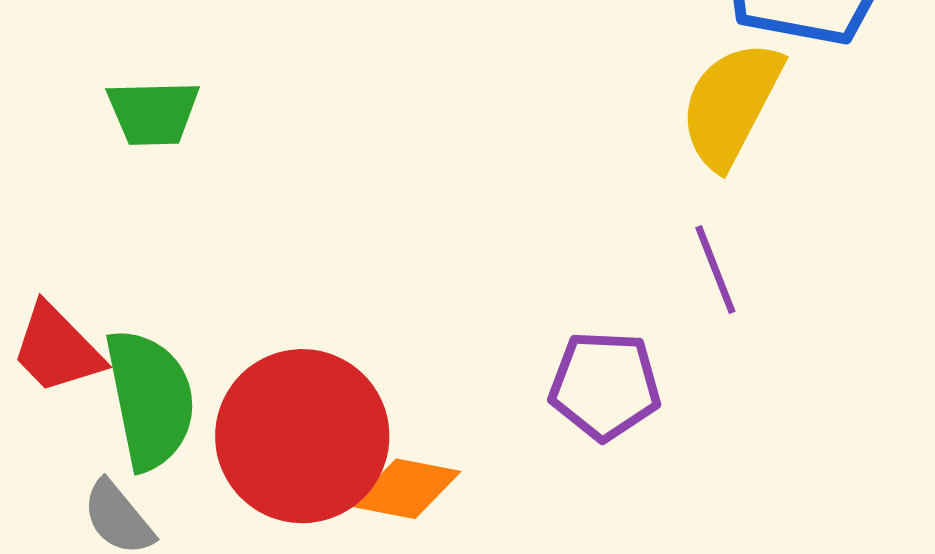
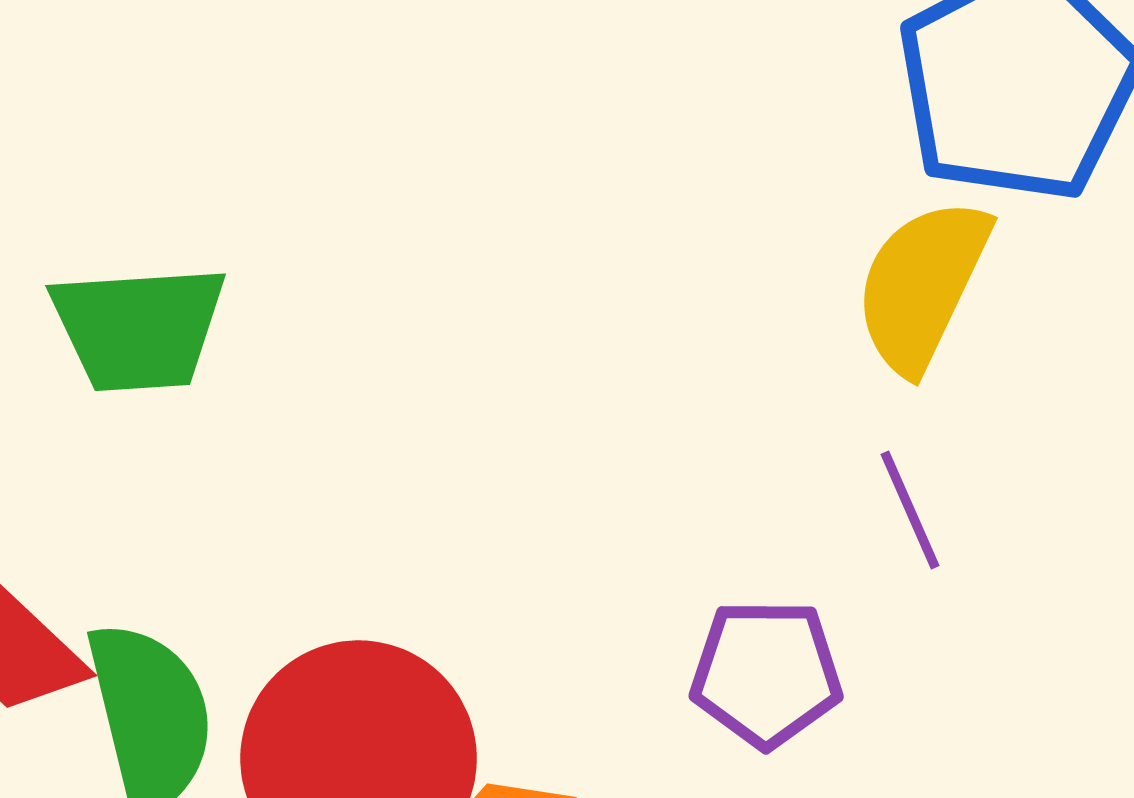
green trapezoid: (153, 113) -> (139, 328), size x1.4

